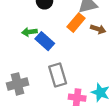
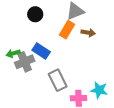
green arrow: (29, 32) -> (13, 53), moved
gray cross: (18, 84) -> (25, 62), moved

